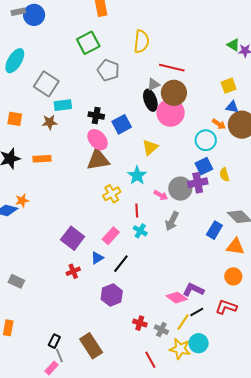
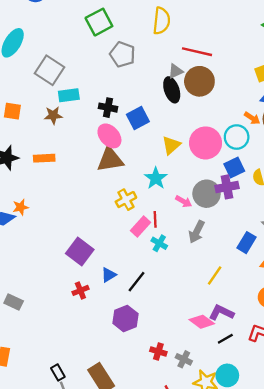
pink circle: (171, 113) -> (206, 143), moved
pink rectangle: (111, 236) -> (140, 227), moved
yellow line: (183, 322) -> (215, 276), moved
black rectangle: (54, 341) -> (58, 372), turned -56

